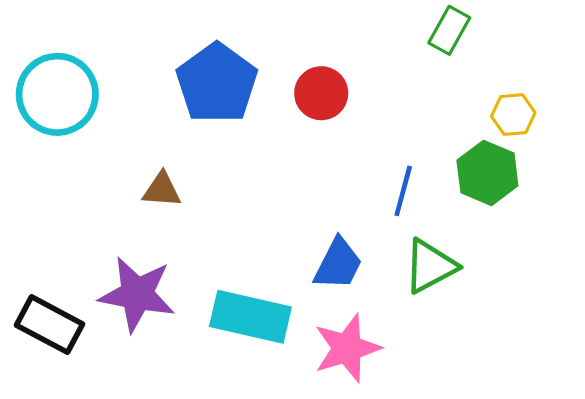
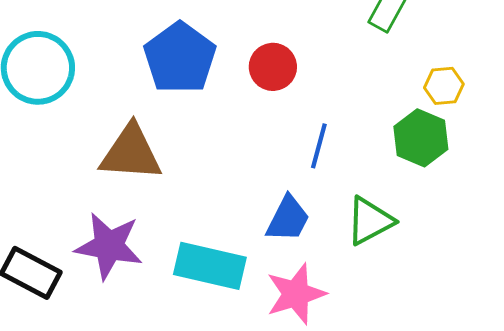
brown triangle: (162, 190) -> (131, 153), size x1.8
blue line: (403, 191) -> (319, 146), moved

